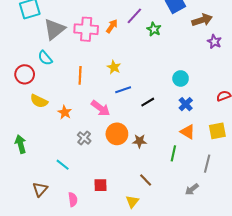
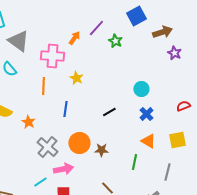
gray triangle: (54, 29) -> (18, 41), turned -45
pink cross: (86, 29) -> (52, 56), moved
blue line: (123, 90) -> (65, 109), moved, turned -63
pink arrow: (101, 108) -> (63, 169), moved, turned -48
gray cross: (84, 138) -> (47, 147), size x1.5
cyan line: (63, 165) -> (40, 182), moved, turned -72

